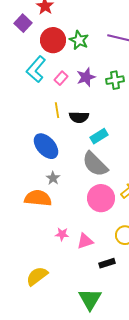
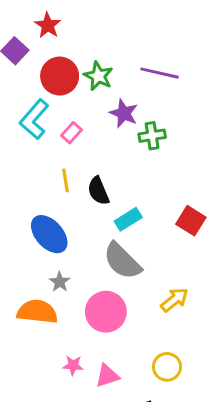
purple star: (86, 77) -> (124, 113), moved, turned -30
black semicircle: (79, 117) -> (98, 191), turned 66
pink circle: (101, 198) -> (106, 312), moved

